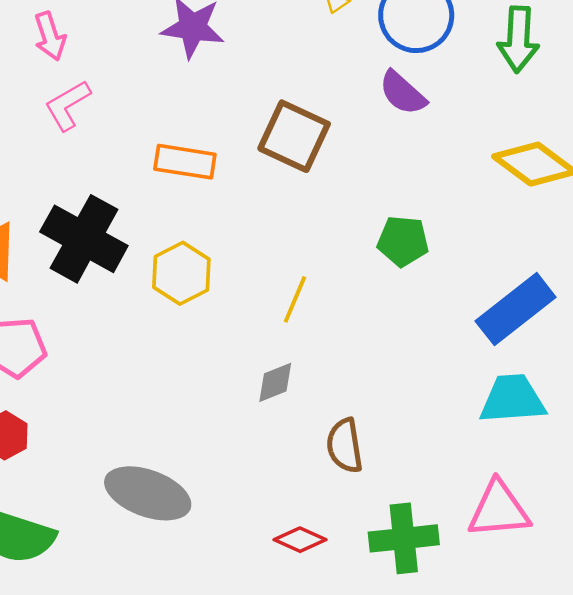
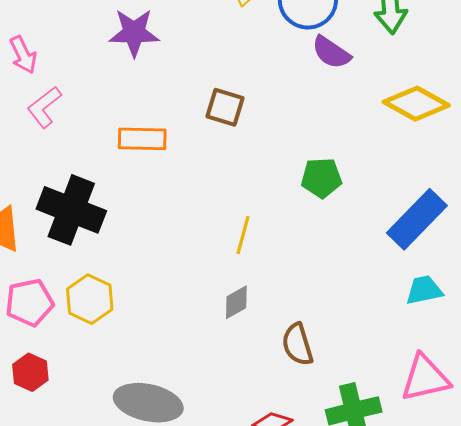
purple semicircle: (403, 93) -> (331, 52), moved
brown square: (294, 136) -> (225, 107), size x0.7
yellow hexagon: (181, 273) -> (90, 299), moved
cyan trapezoid: (513, 399) -> (424, 290), size x0.7

